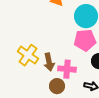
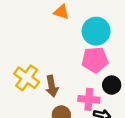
pink cross: (67, 69) -> (89, 99), moved

